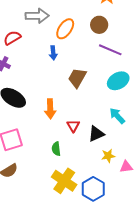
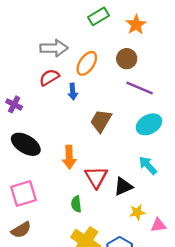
red semicircle: (12, 38) -> (49, 77), moved
red triangle: (73, 126) -> (96, 177), size x1.5

